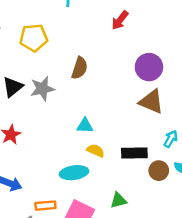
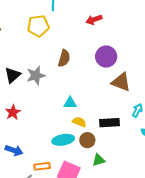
red arrow: (120, 20) -> (94, 20), turned 35
yellow pentagon: (34, 38) -> (38, 26), moved
purple circle: (149, 67) -> (106, 57), moved
brown circle: (159, 171) -> (87, 140), moved

